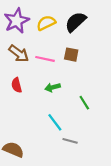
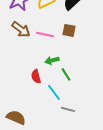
red semicircle: (17, 85) -> (36, 76), moved
green line: (84, 103) -> (66, 74), moved

